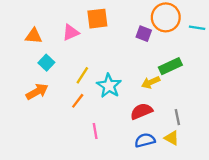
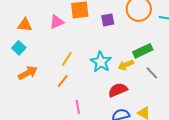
purple square: (144, 34) -> (108, 20), moved, turned -32
cyan square: (46, 63) -> (19, 48), moved
cyan star: (109, 86) -> (101, 62), moved
gray line: (177, 117) -> (152, 73), moved, turned -32

